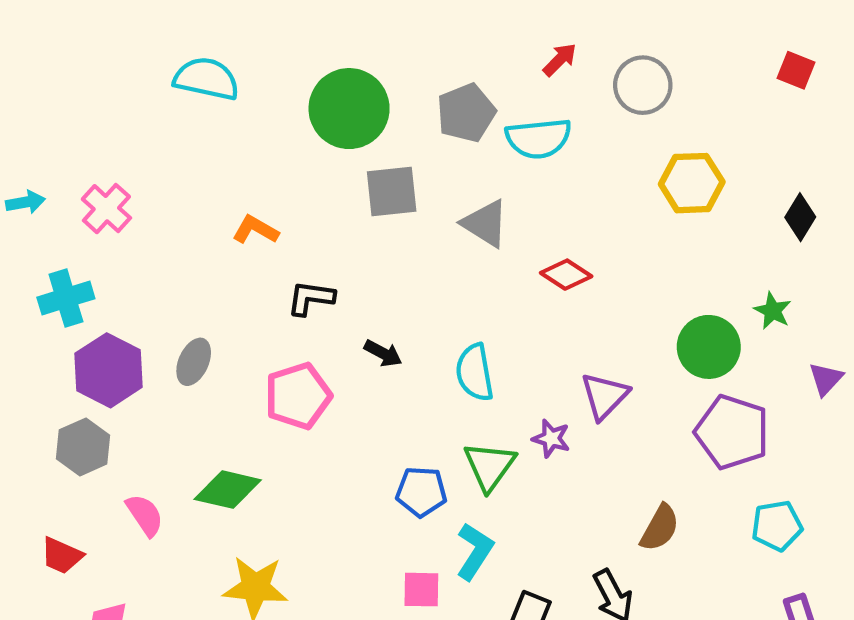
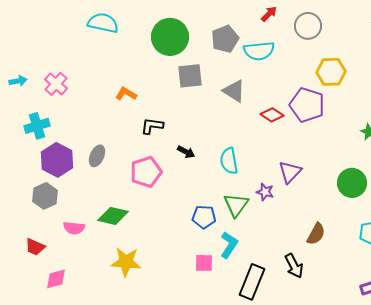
green circle: (709, 347) -> (352, 183), moved
purple pentagon: (732, 432) -> (307, 105), moved
pink semicircle: (145, 515) -> (74, 228), turned 130

